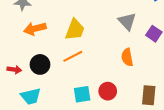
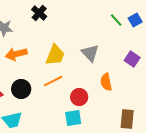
gray triangle: (127, 21) -> (90, 53), moved
red circle: (108, 91) -> (79, 97), moved
cyan square: (82, 94) -> (73, 118), moved

